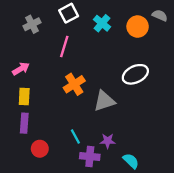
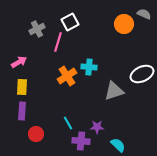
white square: (69, 13) -> (70, 22), moved
cyan cross: (102, 23) -> (89, 67), moved, turned -35
gray cross: (32, 24) -> (37, 29), moved
white ellipse: (135, 74) -> (142, 74), moved
gray triangle: (104, 101) -> (114, 91), moved

